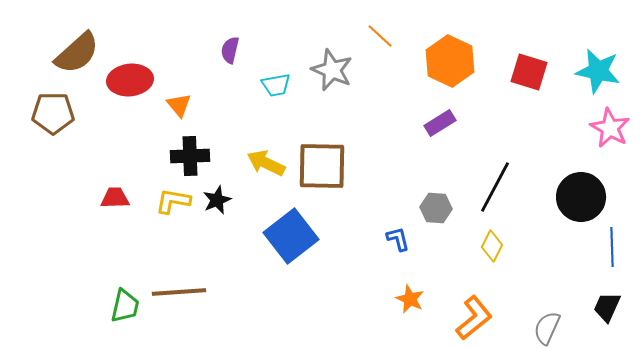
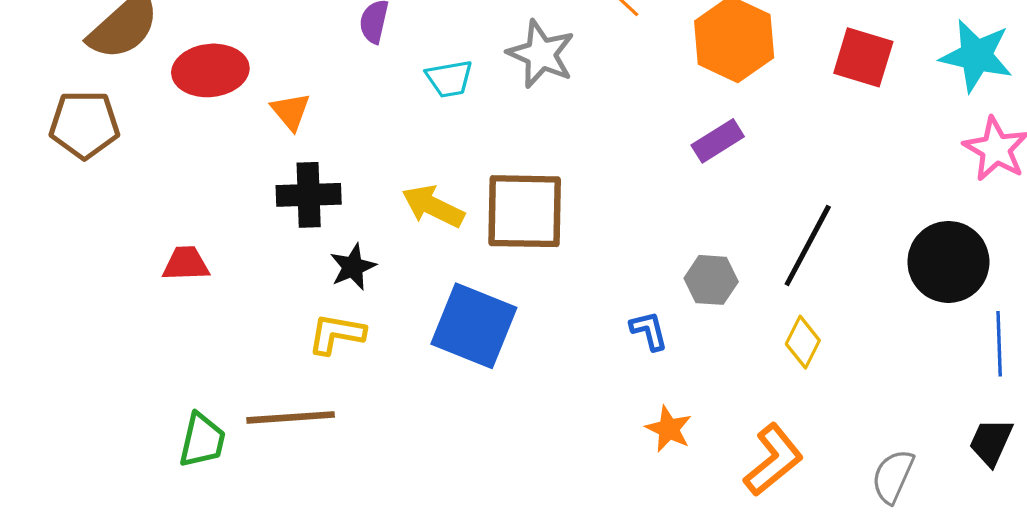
yellow L-shape: (173, 201) -> (336, 334), moved
blue square: (291, 236) -> (474, 326), turned -30

